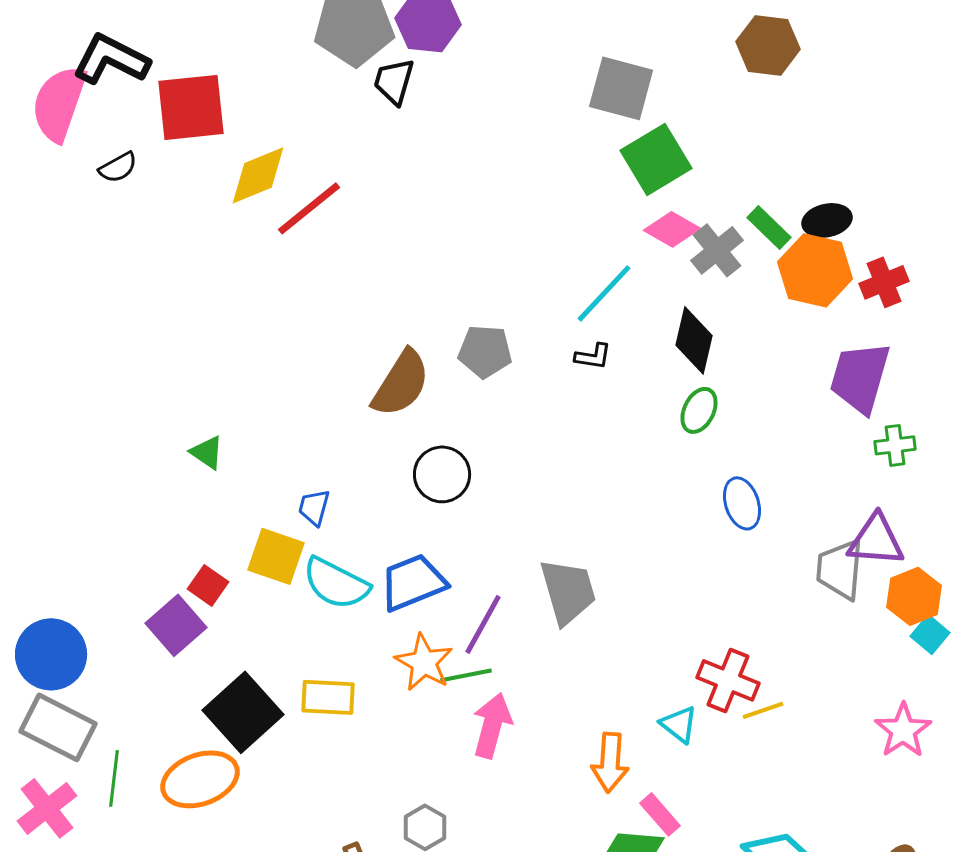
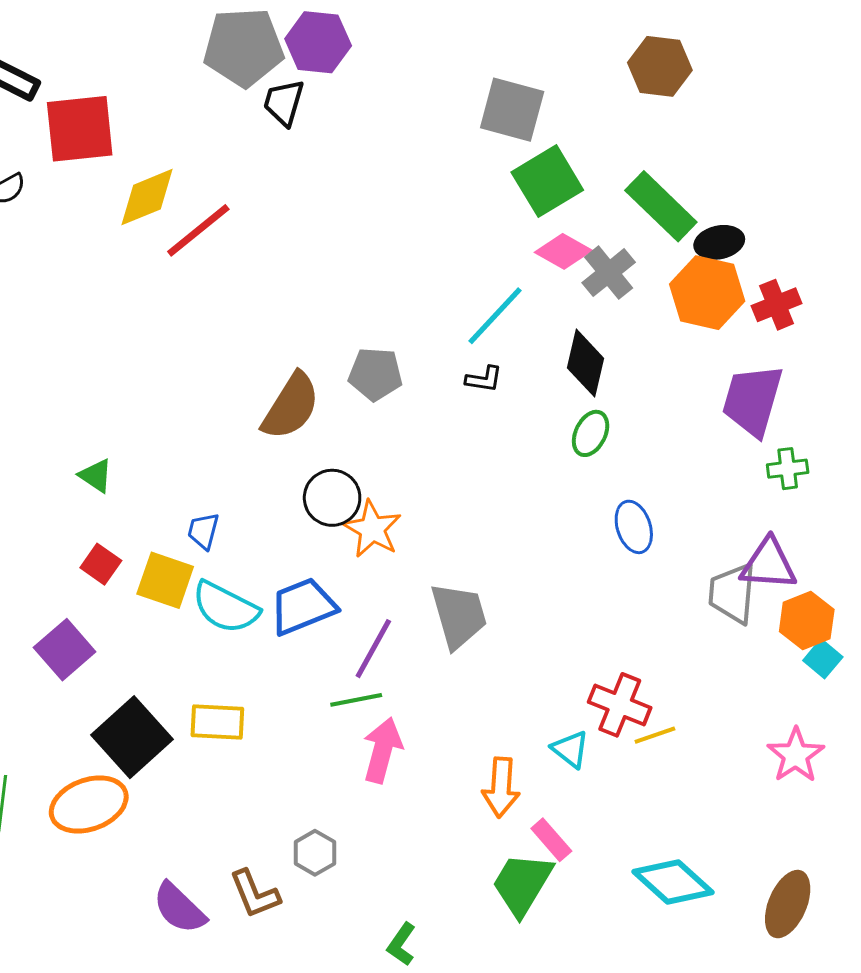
green rectangle: (769, 227) -> (661, 206), moved, size x1.6
red square: (208, 585) -> (101, 564), moved
orange star: (424, 662) -> (372, 529), moved

